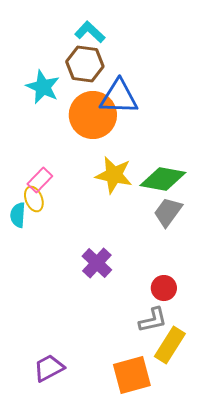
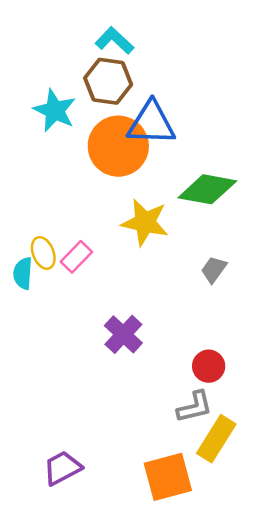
green diamond: (163, 179) -> (207, 189), moved
pink rectangle: (40, 180) -> (76, 257), moved
gray trapezoid: (168, 212) -> (214, 269), size x0.7

